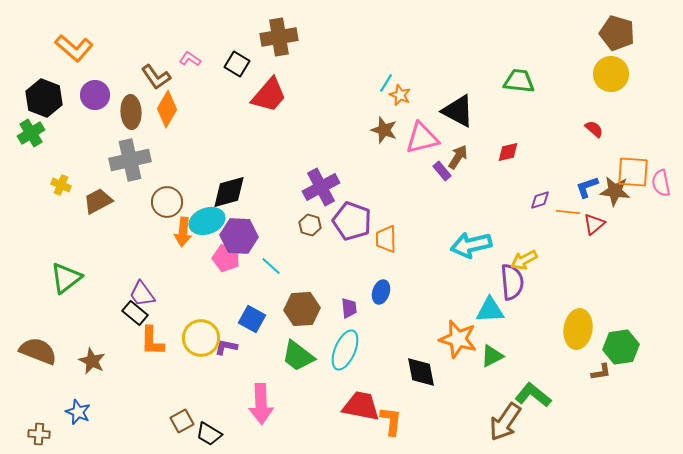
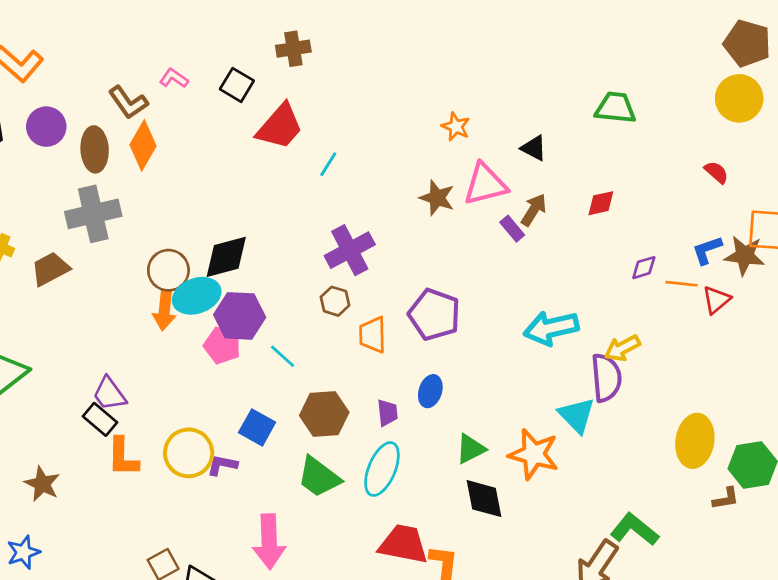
brown cross: (279, 37) -> (293, 49), size x0.7
cyan line: (386, 83) -> (328, 164), moved
black triangle: (458, 111) -> (534, 148), size x0.6
brown star: (384, 130) -> (437, 198), moved
brown circle: (167, 202) -> (168, 270), moved
purple pentagon: (352, 221) -> (434, 315), moved
orange trapezoid: (386, 239) -> (373, 335), moved
cyan triangle: (490, 310) -> (577, 415), turned 48
green triangle: (492, 356) -> (471, 449), moved
blue star: (78, 412) -> (23, 552), turned 30

